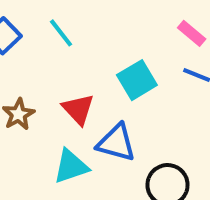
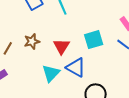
cyan triangle: (71, 166) -> (51, 73), turned -42

